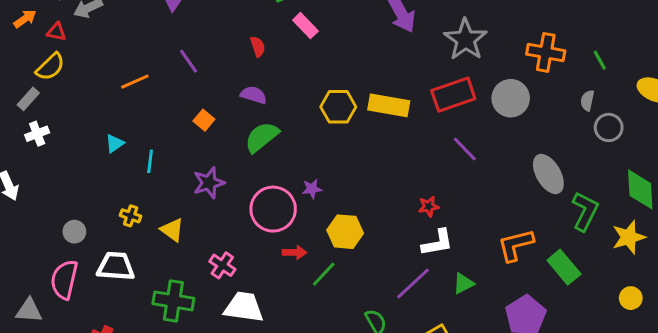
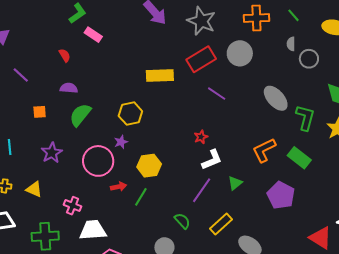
yellow hexagon: (338, 107) -> (130, 114), moved
orange square: (204, 120) -> (40, 112), turned -32

